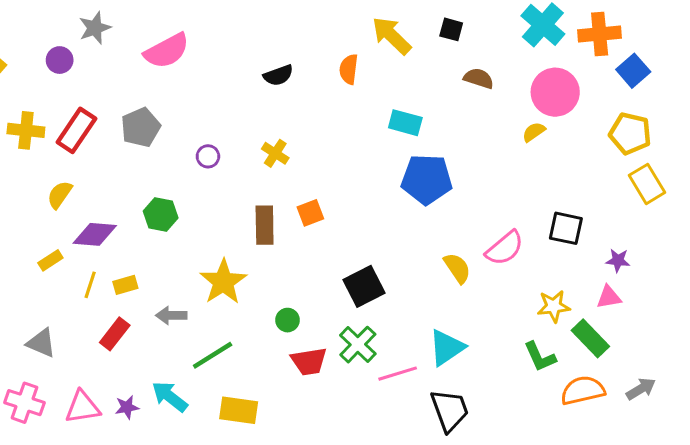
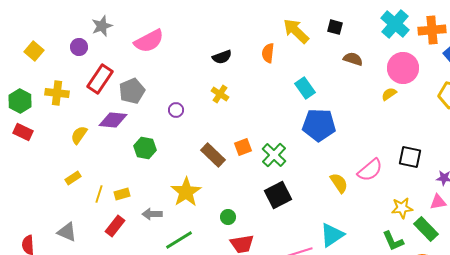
cyan rectangle: (405, 123) -> (305, 88), turned 40
red rectangle: (76, 130) -> (100, 79), moved
yellow cross: (275, 153) -> (220, 94), moved
brown rectangle: (265, 225) -> (213, 155), turned -45
purple diamond: (95, 234) -> (113, 120), moved
green cross: (358, 345) -> (274, 155), moved

